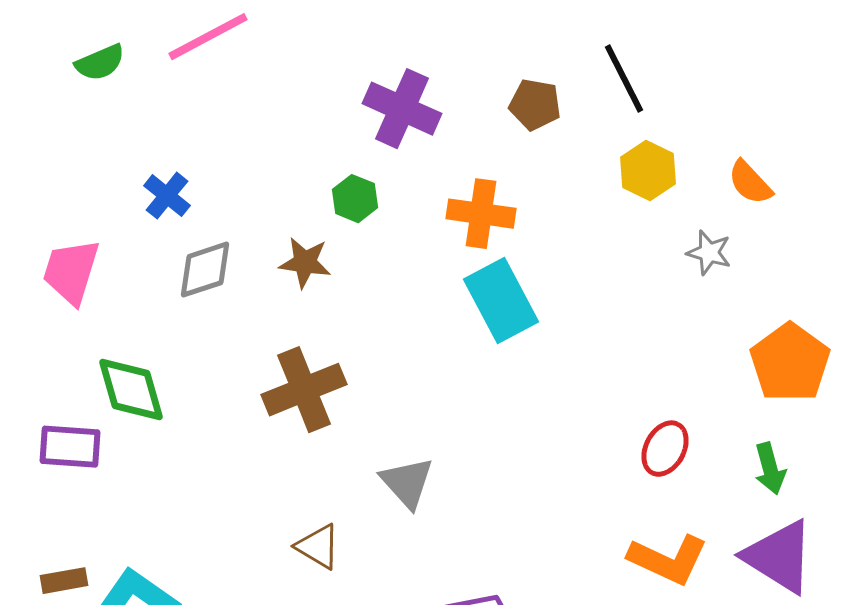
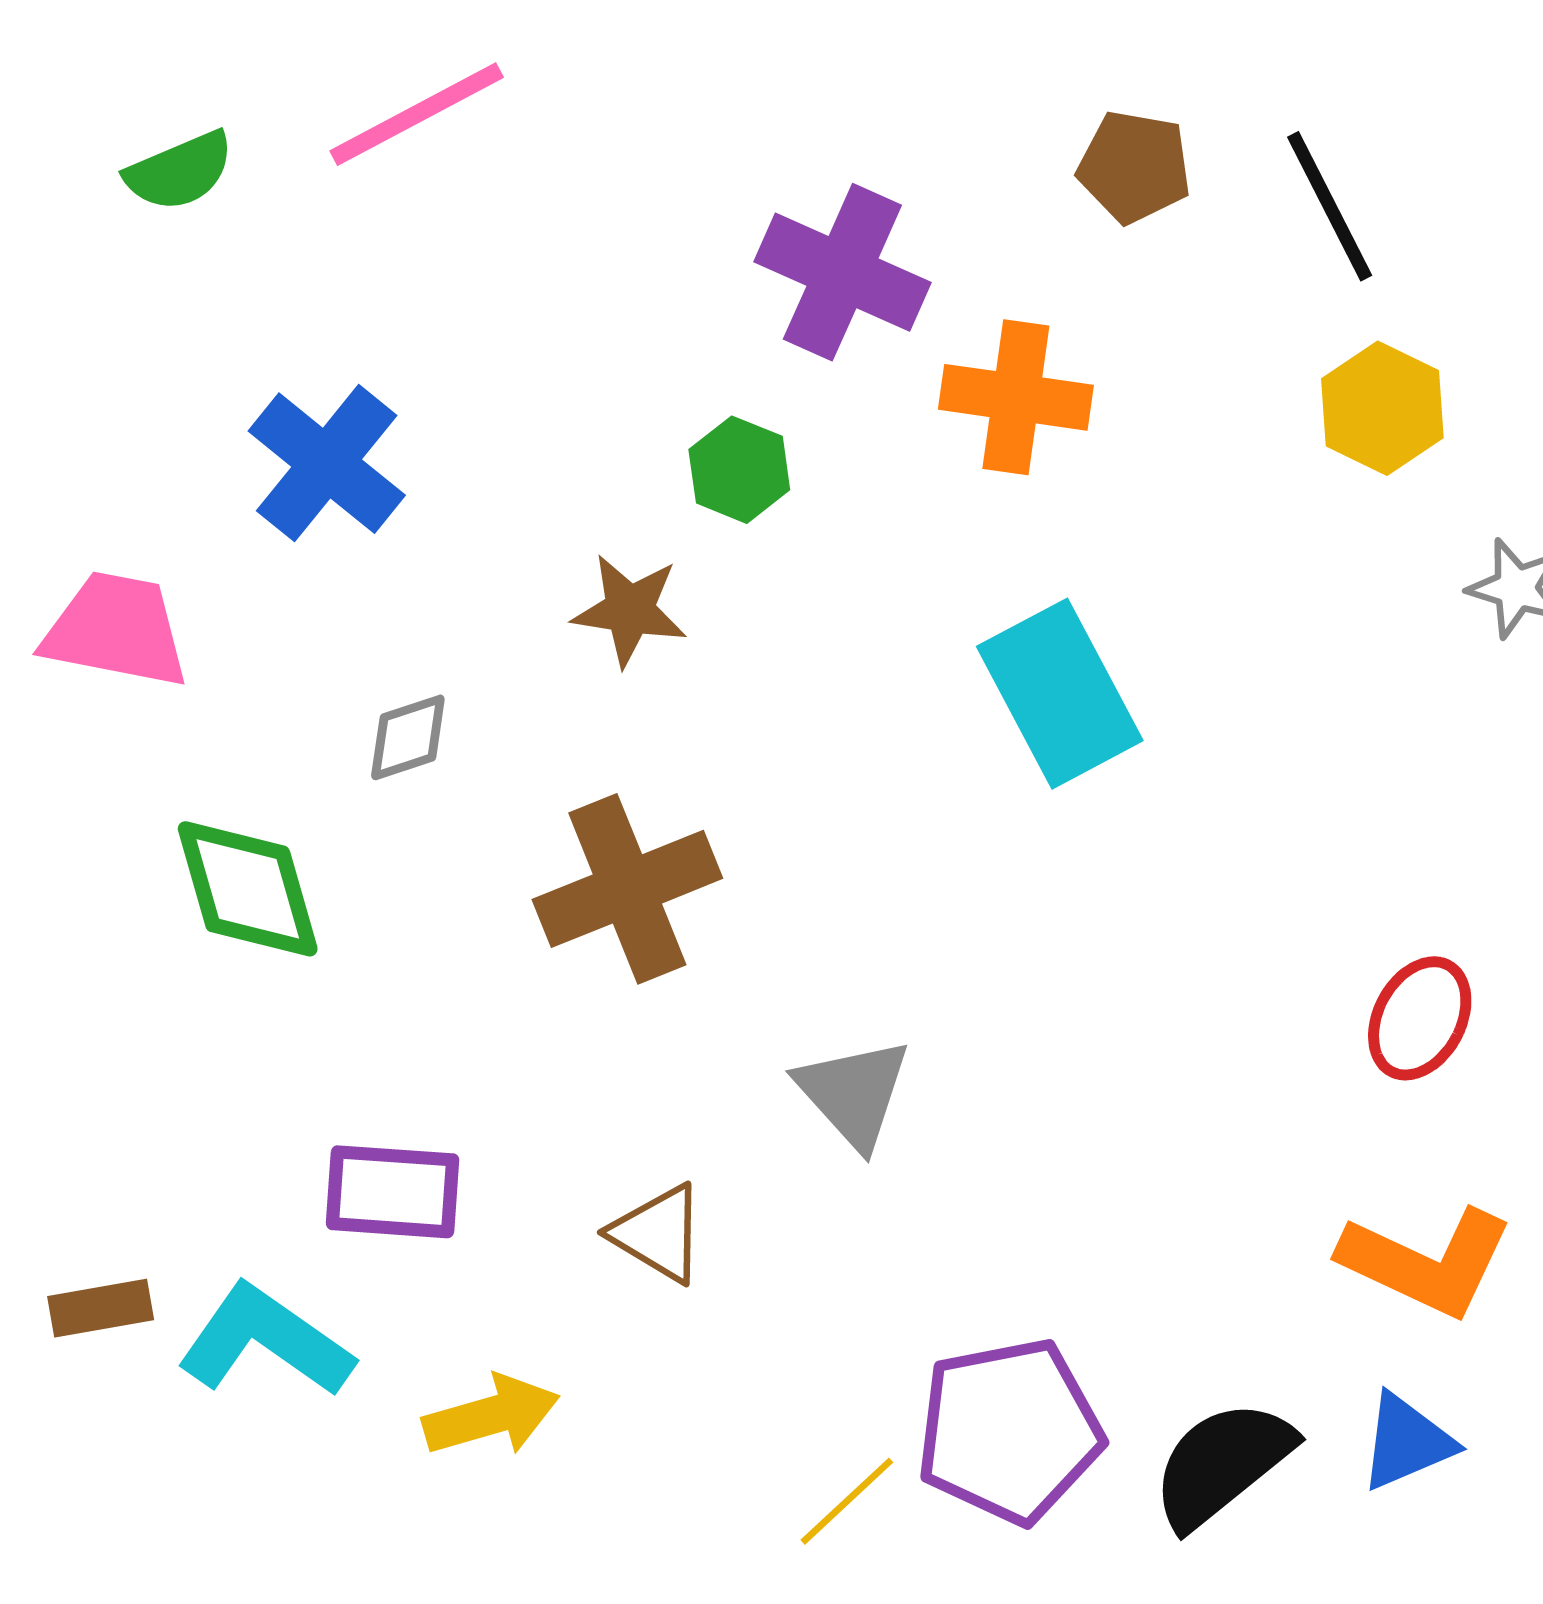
brown pentagon: (535, 105) -> (1134, 167), moved
blue cross: (167, 196) -> (327, 463), size x1.5
orange cross: (481, 214) -> (1016, 397), moved
gray diamond: (205, 270) -> (408, 737), moved, size x0.7
pink trapezoid: (71, 272) -> (116, 630), turned 84
purple rectangle: (70, 447) -> (393, 1192), moved

